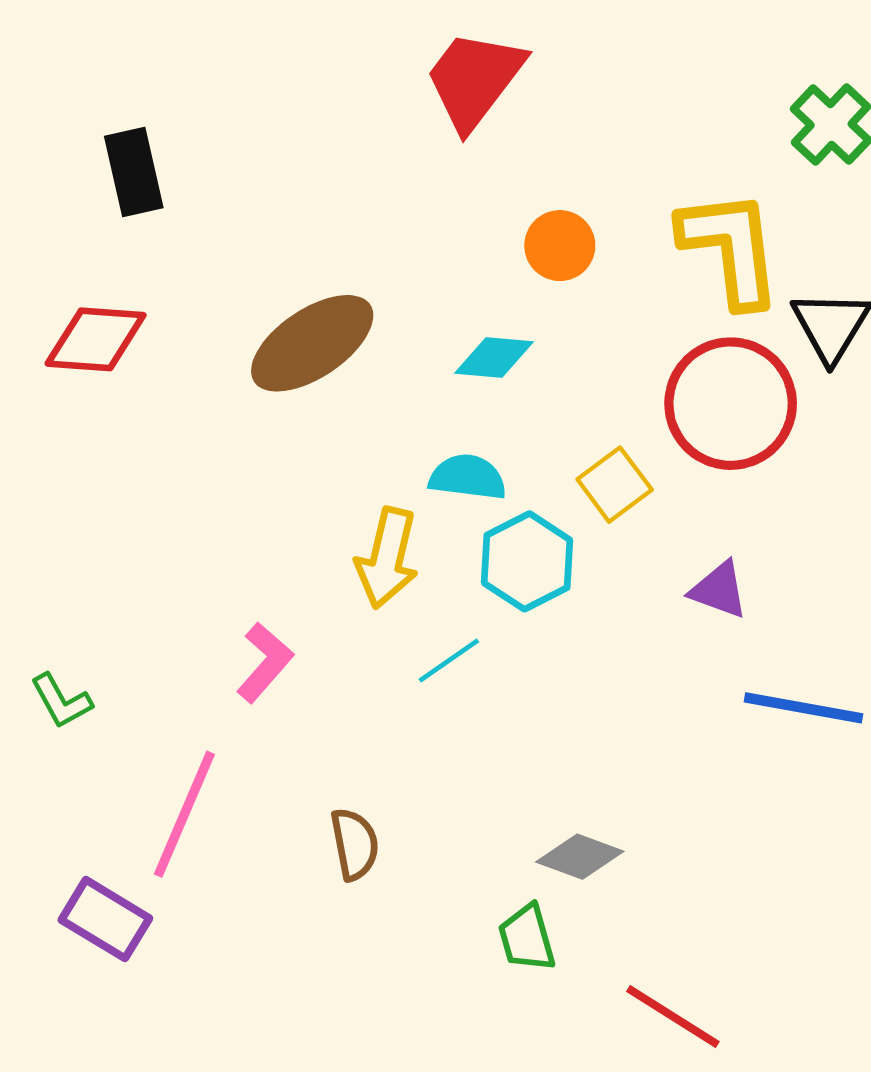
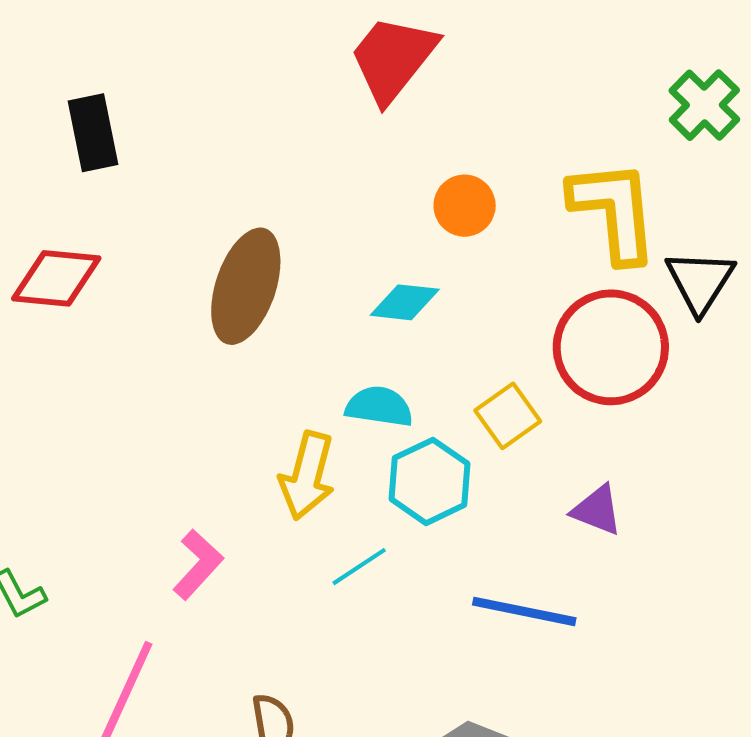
brown ellipse: (312, 343) -> (246, 286), turned -39
blue line: (803, 708) -> (524, 611), moved

